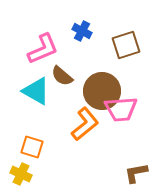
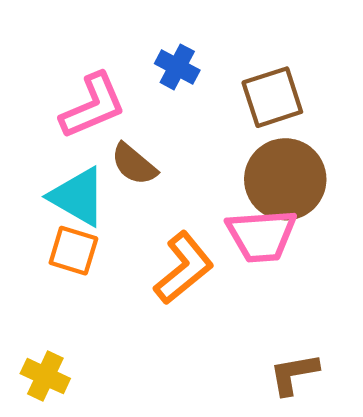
brown circle: (102, 91) -> (285, 179), moved
orange square: (32, 147) -> (73, 251), moved

